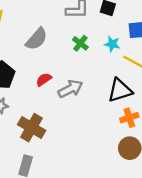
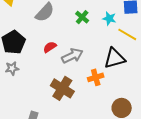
orange cross: (129, 118) -> (96, 77), moved
brown cross: (32, 128) -> (62, 88), moved

